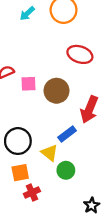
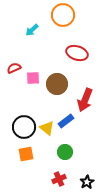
cyan arrow: (27, 13) -> (32, 30), moved
yellow triangle: (49, 153) -> (47, 128), moved
red cross: (32, 193) -> (59, 179), moved

